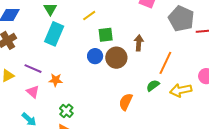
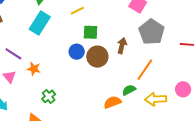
gray pentagon: (181, 19) -> (152, 32), moved
orange semicircle: (126, 102) -> (112, 102), moved, turned 36
green cross: (66, 111) -> (49, 96), moved

